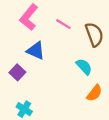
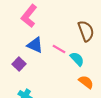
pink line: (63, 24) -> (59, 49), moved
orange semicircle: (94, 93) -> (86, 82), turned -91

